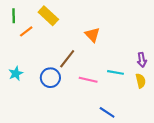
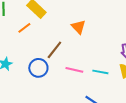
orange line: (26, 31) -> (24, 28), moved
cyan line: (115, 72) -> (100, 72), moved

